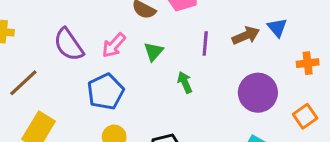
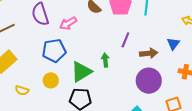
brown arrow: (246, 36) -> (149, 53), moved
green triangle: (154, 52) -> (81, 72), moved, size x1.6

